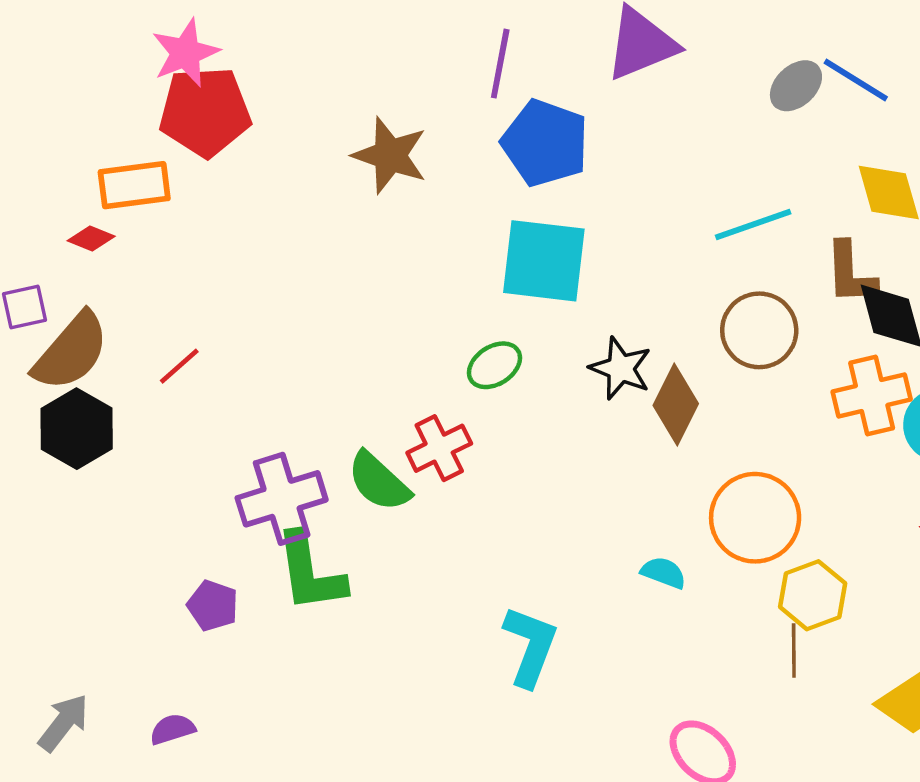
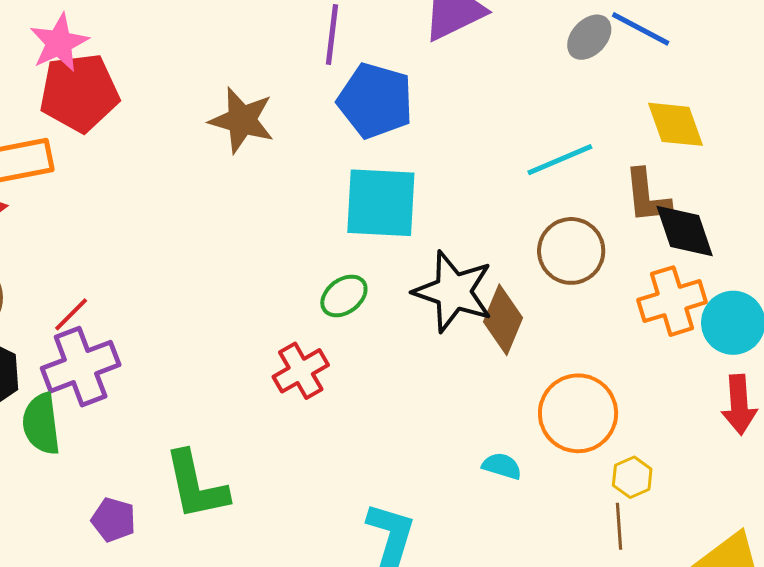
black star: (621, 368) -> (453, 292), size x1.5
green semicircle: (379, 482) -> (41, 424), moved, turned 44
purple cross: (282, 499) -> (81, 367), moved
yellow hexagon: (813, 595) -> (632, 477), size x0.7

